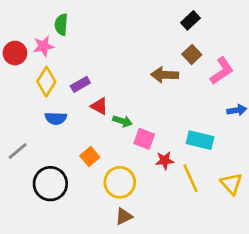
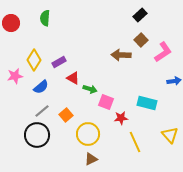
pink star: (44, 46) -> (15, 76), moved
red circle: (15, 53) -> (11, 23), moved
blue semicircle: (56, 118) -> (41, 87), turned -42
gray line: (18, 151) -> (42, 111), moved
yellow line: (190, 178) -> (135, 142), moved

